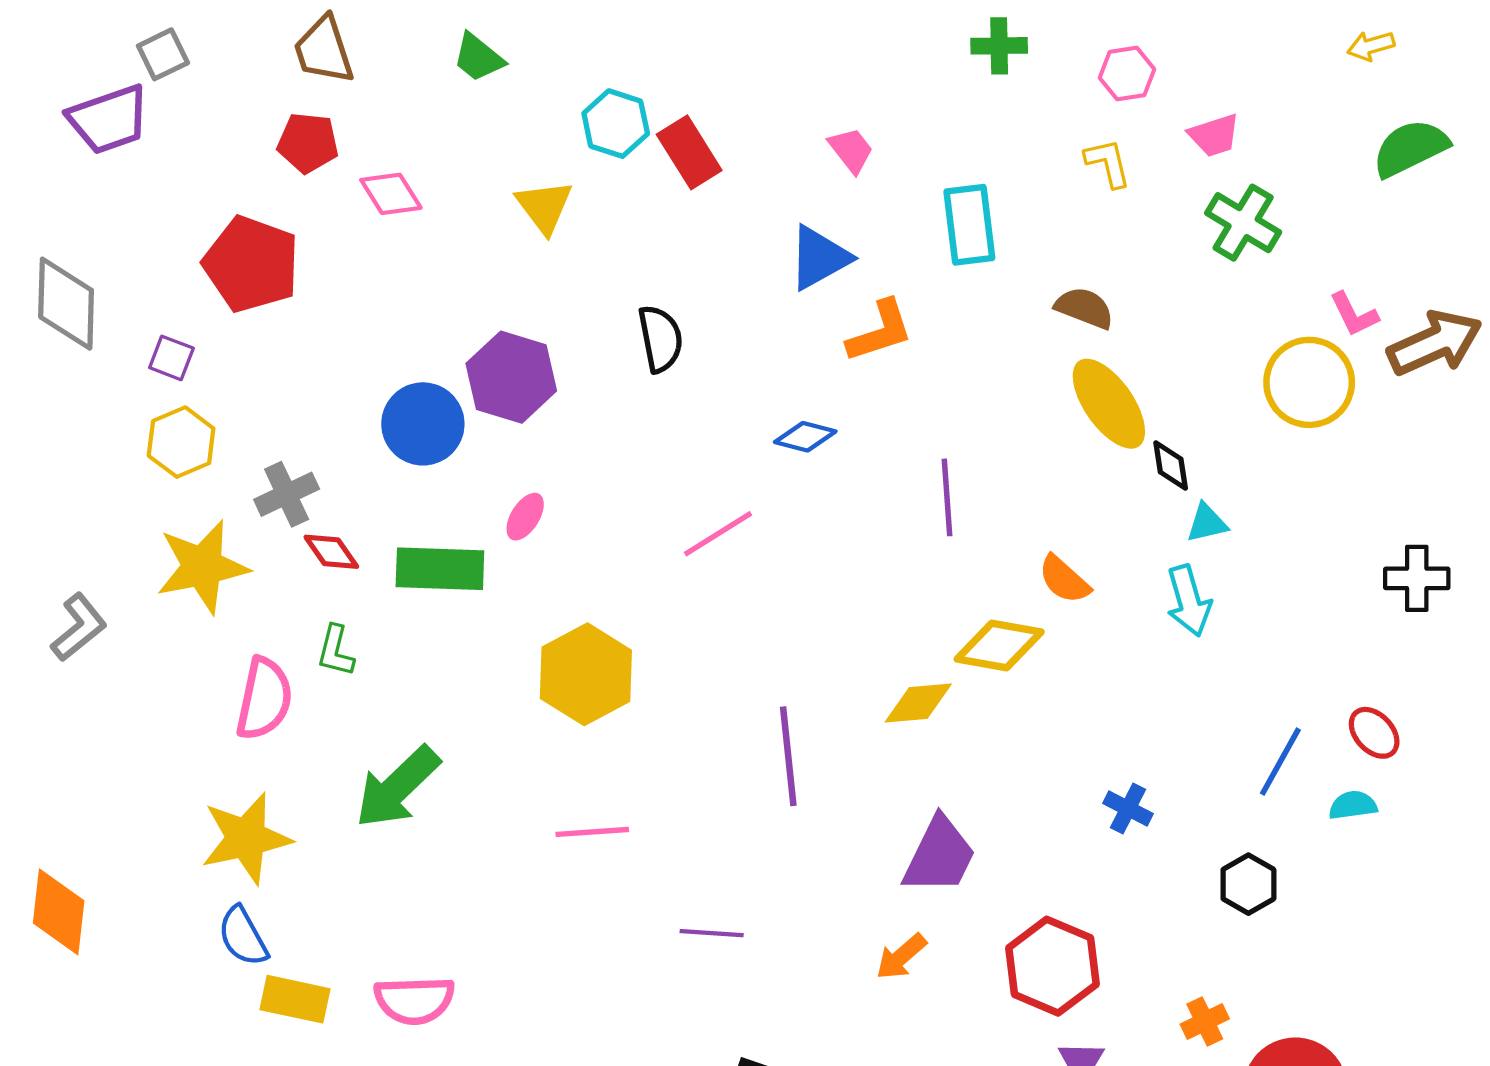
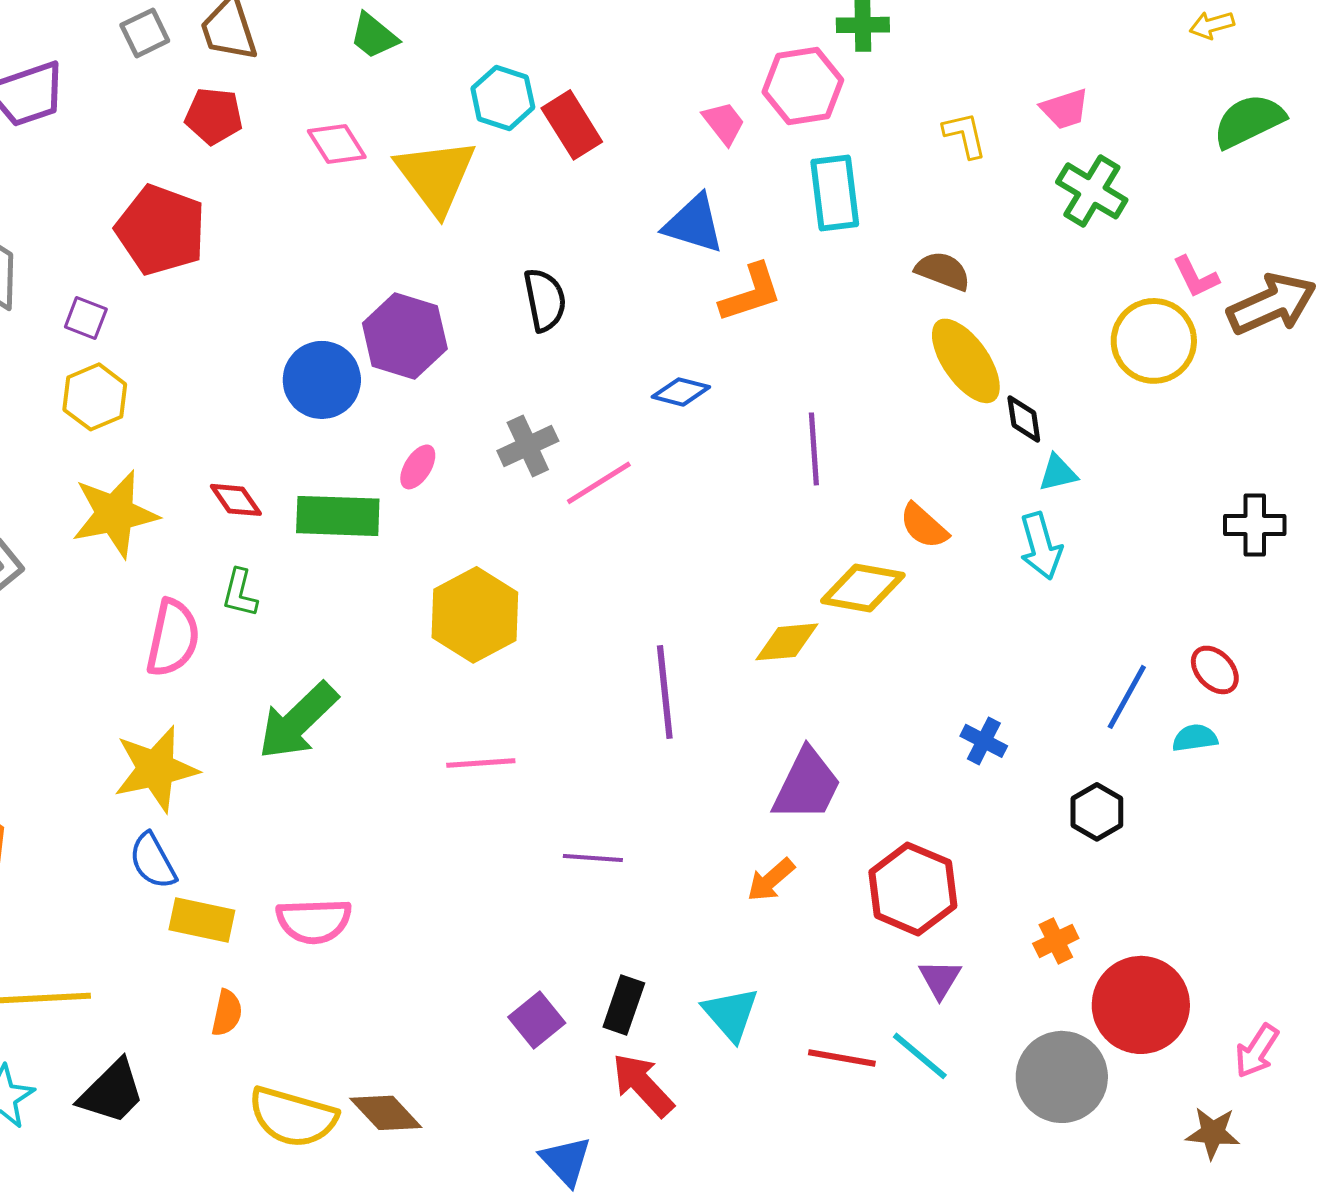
gray square: (163, 54) -> (145, 33), moved
pink hexagon: (1127, 73) -> (803, 86), moved, size x1.5
pink diamond: (391, 194) -> (337, 144), moved
yellow triangle: (544, 207) -> (436, 176), size x1.5
blue triangle: (819, 258) -> (694, 224), turned 46
gray cross: (287, 494) -> (528, 446), moved

